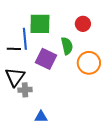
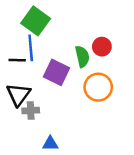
green square: (40, 24) -> (36, 21), moved, turned 35
red circle: (83, 24) -> (102, 47), moved
orange circle: (89, 63) -> (98, 87), moved

